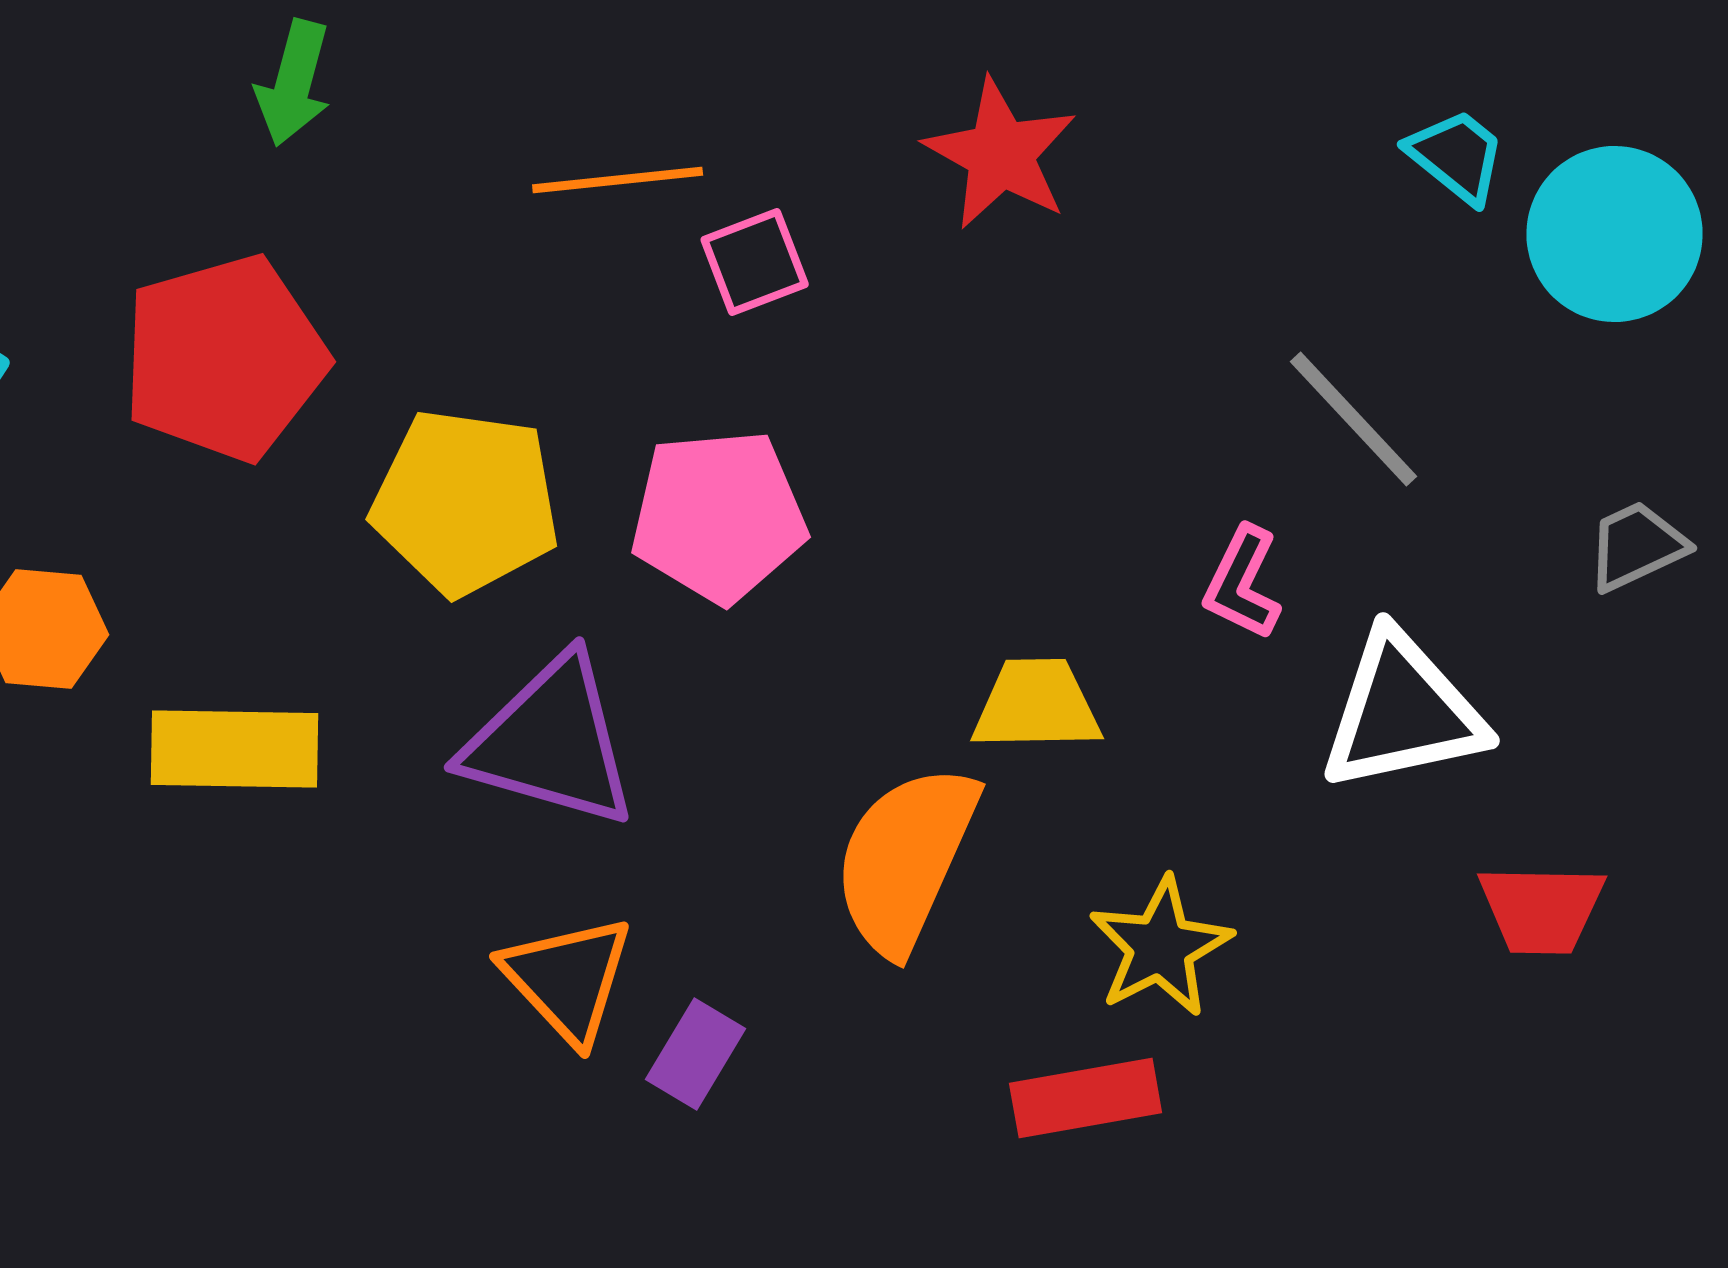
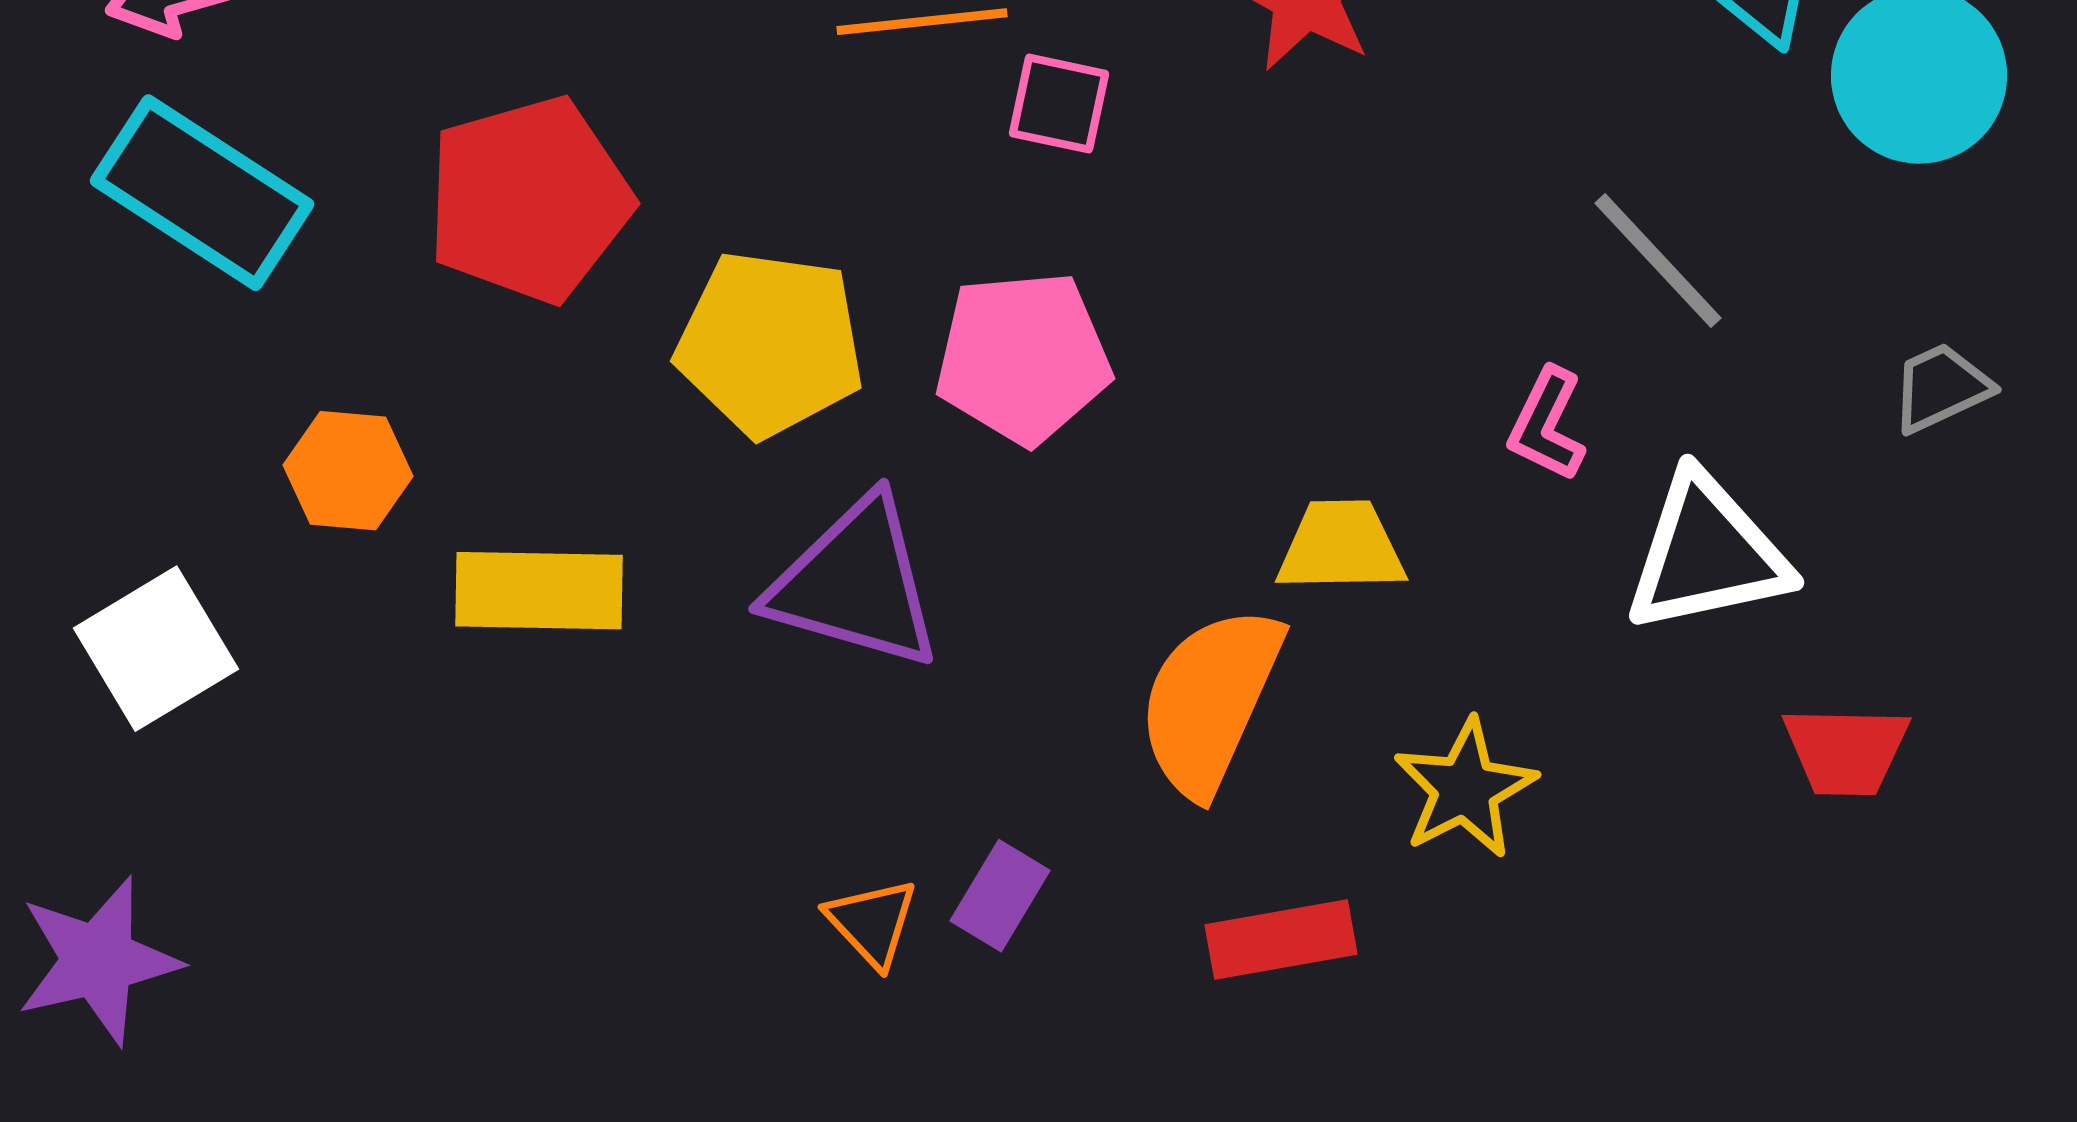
pink square: (755, 262) -> (1059, 104), turned 33
orange triangle: (568, 979) -> (872, 923), moved, size x0.7
red rectangle: (1086, 1098) -> (1281, 940), moved

